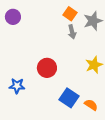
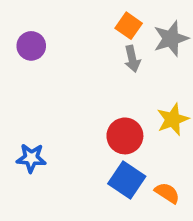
purple circle: (13, 17) -> (31, 46), moved
red circle: (47, 68) -> (125, 136), moved

